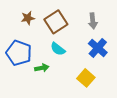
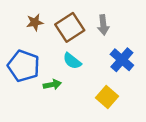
gray arrow: (93, 21) -> (103, 25), moved

